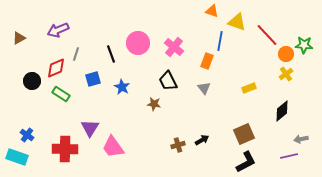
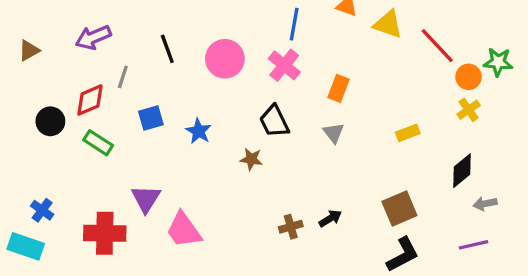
blue line: (220, 41) -> (294, 24), moved
black line: (111, 54) -> (167, 49), moved
gray arrow: (301, 139) -> (485, 204), moved

